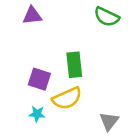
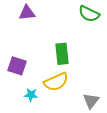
purple square: (39, 79) -> (17, 66), moved

